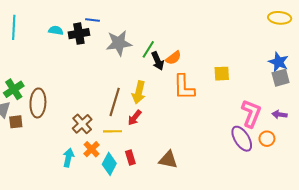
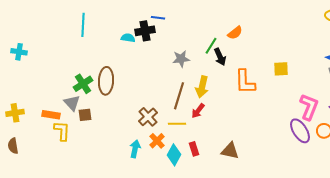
cyan semicircle: (56, 30) -> (128, 38), moved
gray star: (119, 43) -> (181, 59), moved, size x0.7
orange semicircle: (173, 58) -> (235, 33), moved
brown ellipse: (38, 103) -> (106, 81), moved

